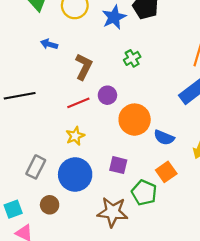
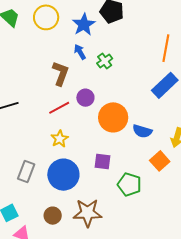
blue arrow: (49, 44) -> (80, 52), moved, turned 49
orange square: (166, 172) -> (160, 161), moved
brown circle: (50, 205) -> (53, 216), moved
brown star: (113, 212) -> (88, 213), moved

